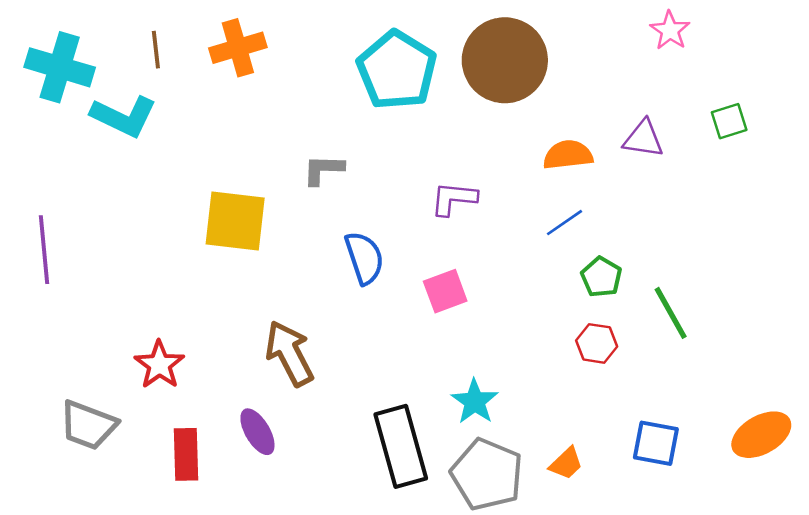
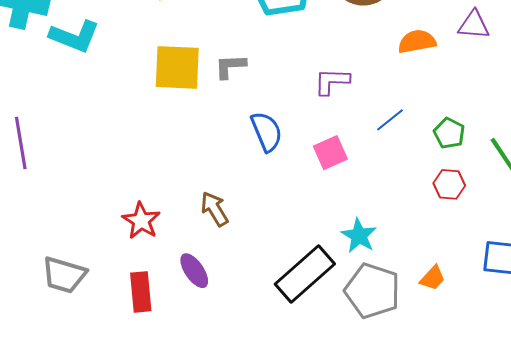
yellow square: (235, 221) -> (177, 67), moved
blue line: (565, 223) -> (390, 120), moved
brown arrow: (289, 353) -> (214, 209), size x0.7
red star: (159, 365) -> (141, 221), moved
black rectangle: (401, 446) -> (305, 274), turned 68

